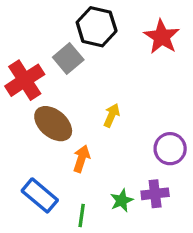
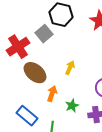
green star: (122, 200) -> (72, 106), moved

